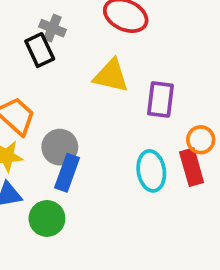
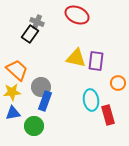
black rectangle: (40, 50) -> (30, 34), turned 60
yellow triangle: (111, 76) -> (76, 58), moved
red rectangle: (192, 167) -> (108, 115), moved

